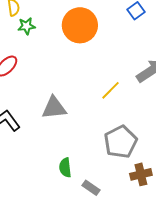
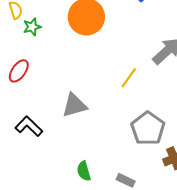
green semicircle: (65, 168) -> (84, 171), moved

